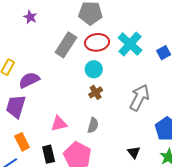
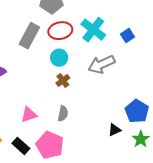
gray arrow: (139, 98) -> (101, 64), moved, turned -136
black triangle: (134, 152) -> (114, 130), moved, turned 48
black rectangle: (49, 154) -> (21, 146), turned -30

